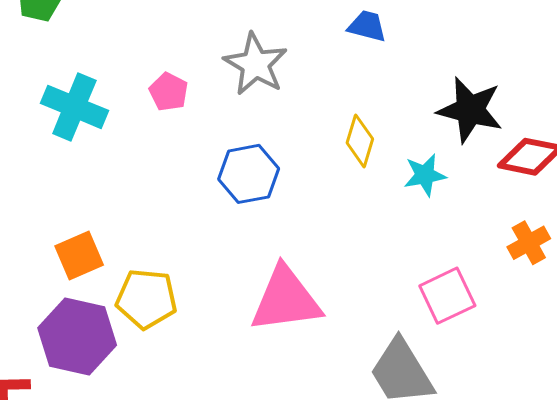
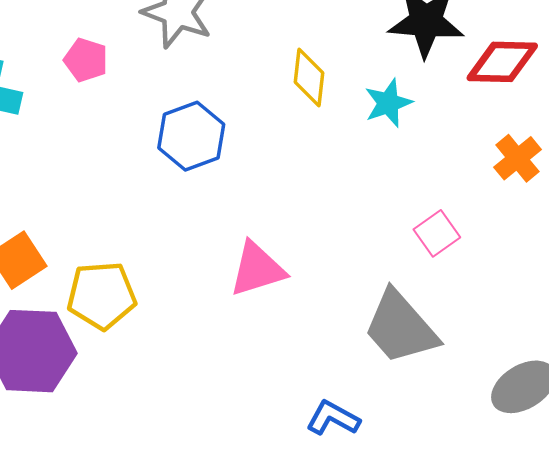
pink square: (447, 296) -> (437, 233), size x0.7
pink triangle: (286, 300) -> (257, 269), size x0.7

